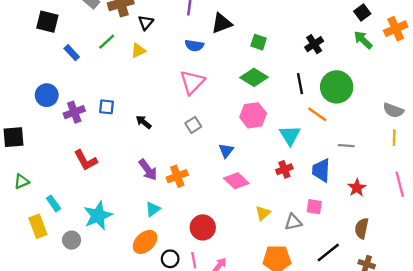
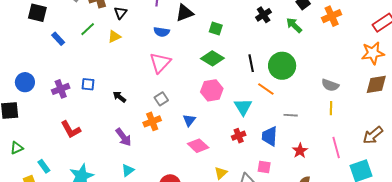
green arrow: (363, 40) -> (294, 25), moved
black cross: (314, 44) -> (264, 15), moved
blue circle: (47, 95) -> (25, 82), moved
orange cross: (177, 176) -> (152, 121), moved

